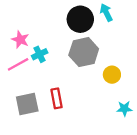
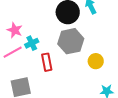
red rectangle: (57, 98) -> (47, 62), moved

